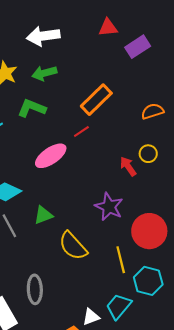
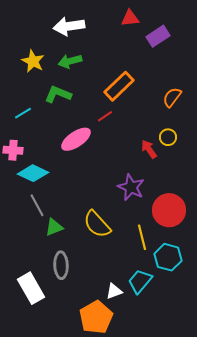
orange semicircle: (152, 111) -> (172, 97), turned -35
green triangle: (43, 215) -> (54, 227), moved

